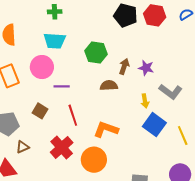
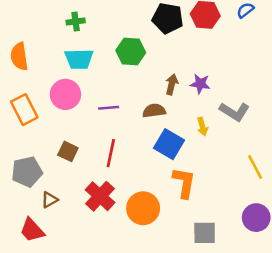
green hexagon: (96, 53) -> (131, 51), moved
purple line: (62, 86) -> (109, 108), moved
red line: (73, 115) -> (111, 153), turned 35
blue square: (154, 125) -> (169, 144), moved
orange L-shape: (106, 129) -> (184, 183), moved, turned 85

